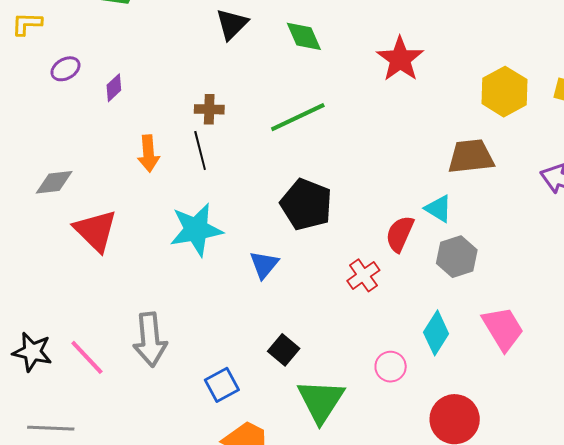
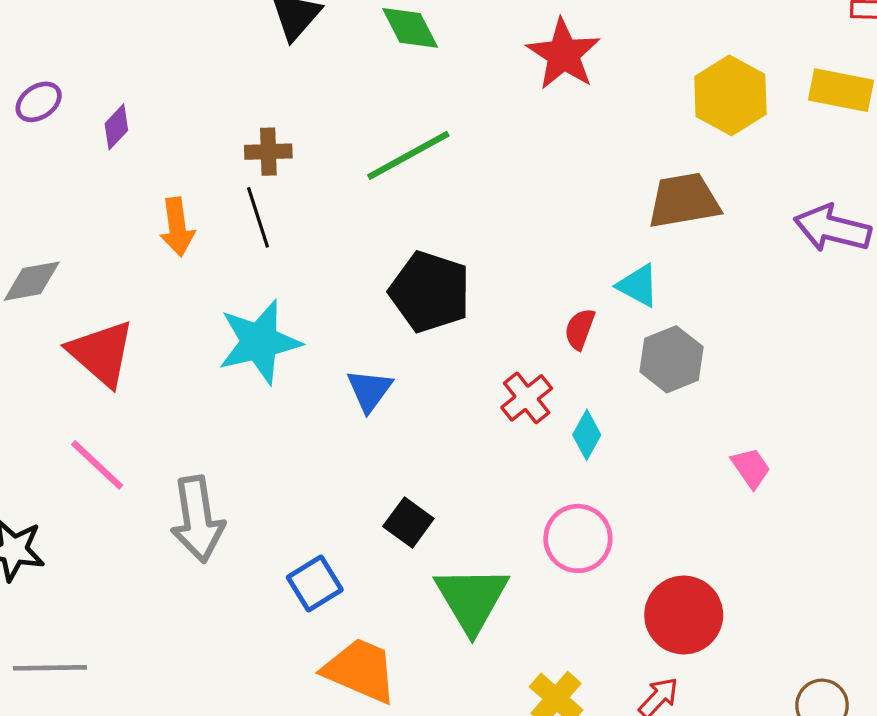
red semicircle: (400, 234) -> (580, 329), size x0.7
pink trapezoid: (503, 329) -> (751, 468), size x0.6
cyan diamond: (436, 333) -> (587, 435), moved, size x0.7
pink line: (87, 357) -> (97, 465), moved
pink circle: (391, 367) -> (578, 538), size x1.4

